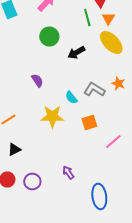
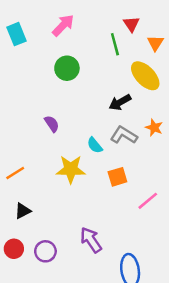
orange triangle: (108, 18) -> (155, 43), moved
black arrow: (76, 52) -> (120, 102), moved
purple arrow: (68, 172) -> (91, 240), size x1.5

